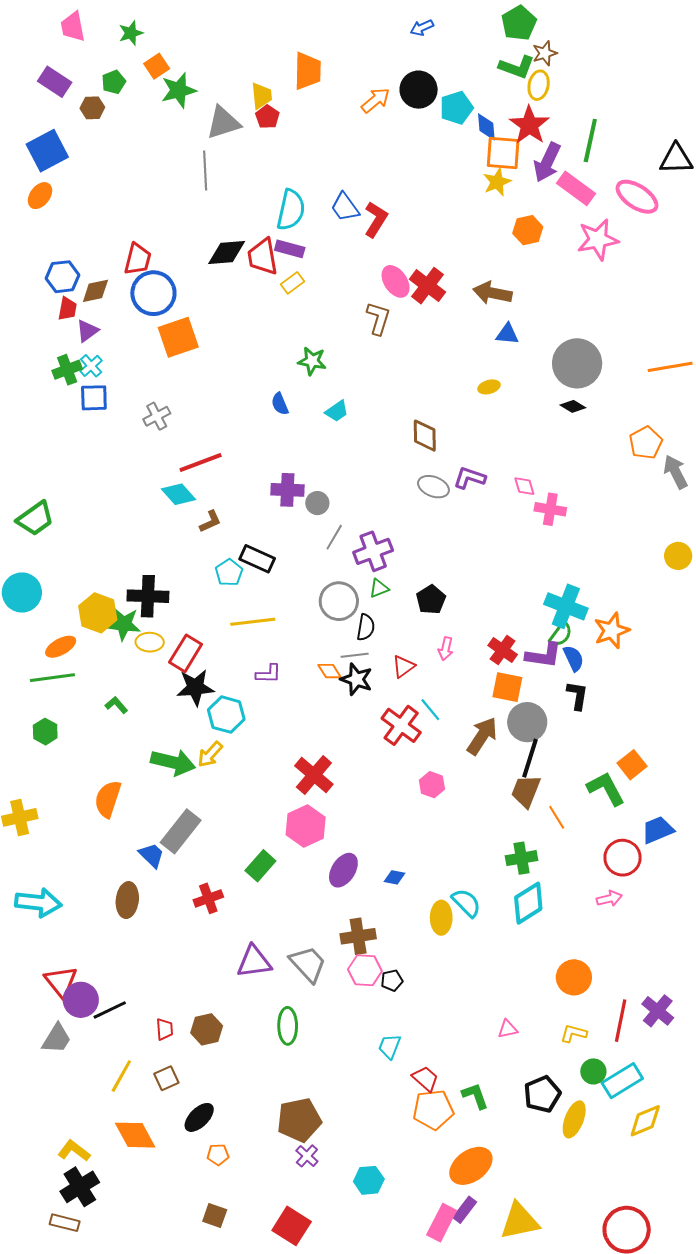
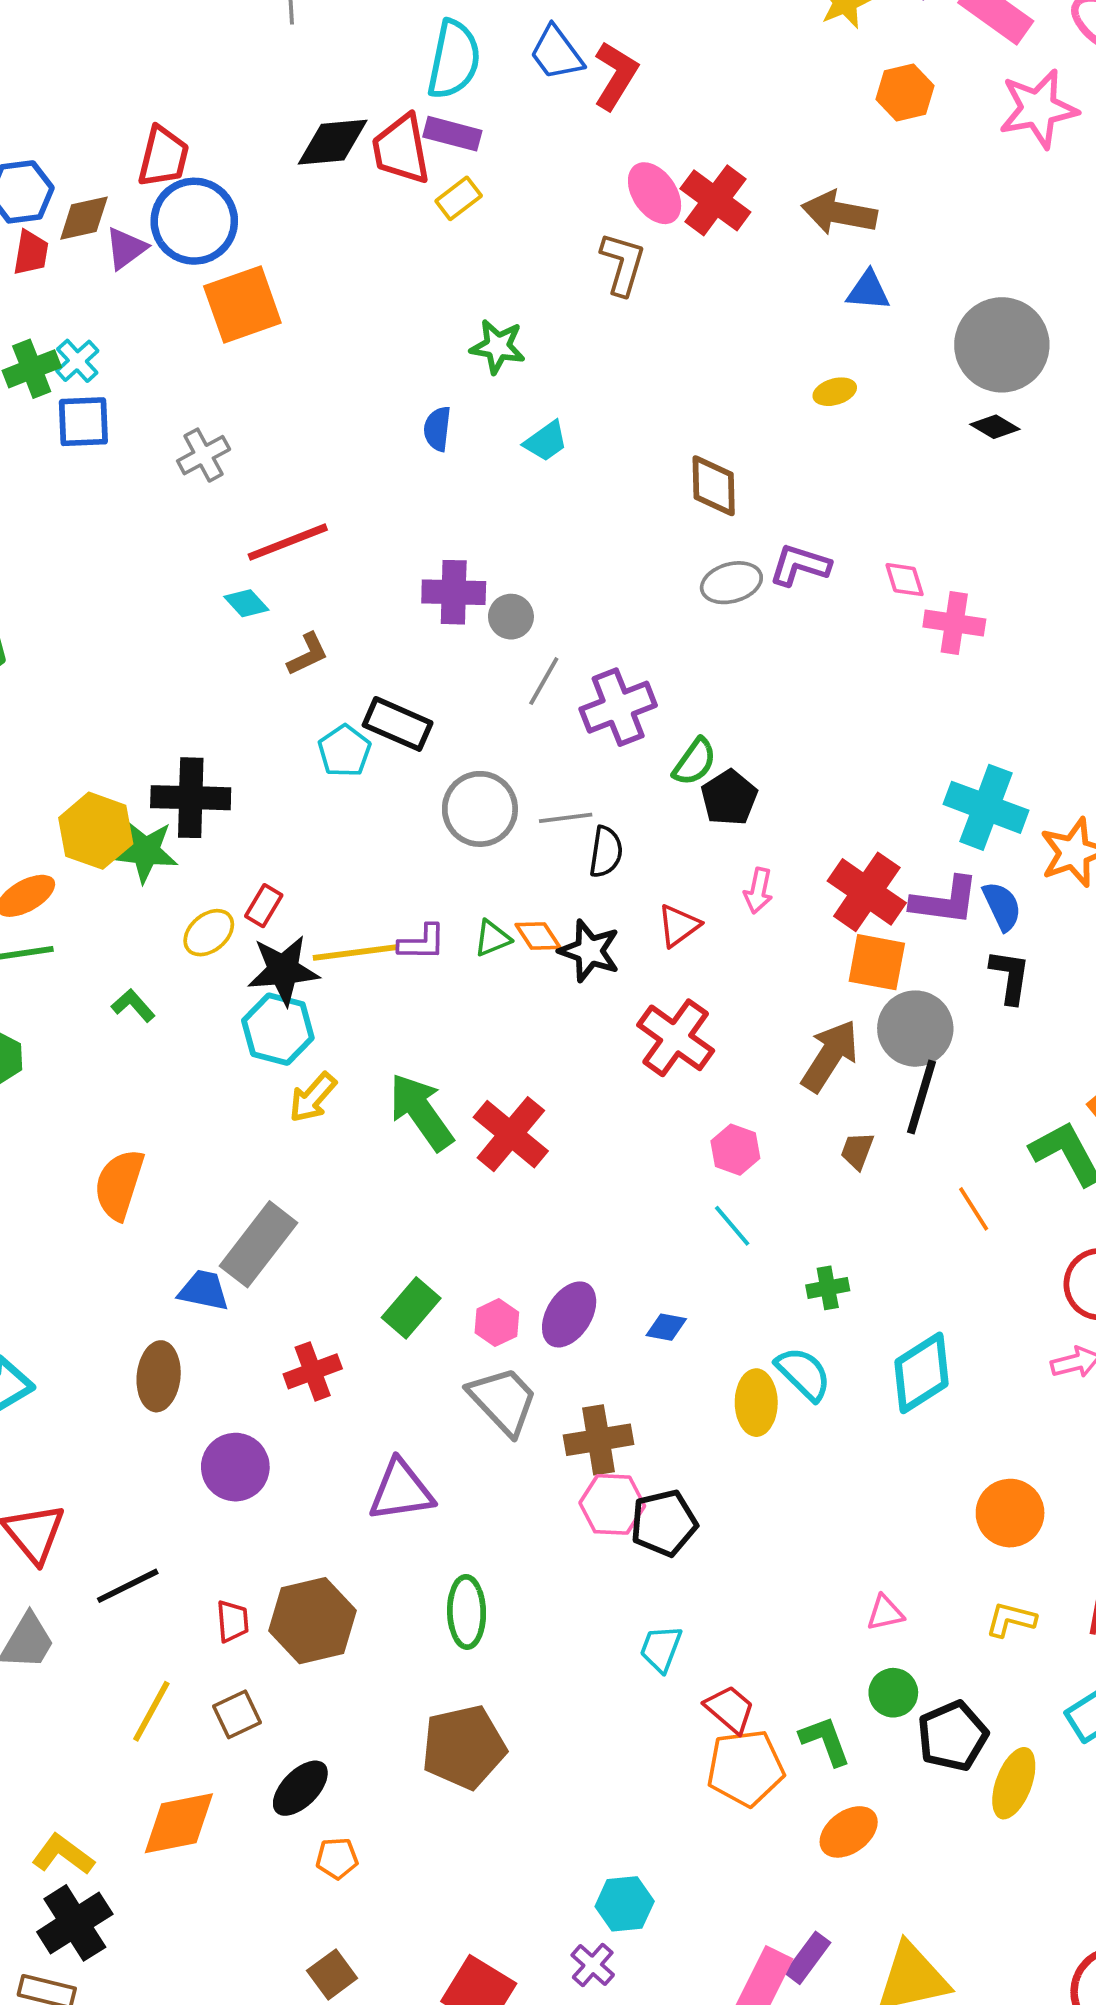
purple triangle: (87, 331) -> (126, 248), moved
blue semicircle: (280, 404) -> (437, 429), turned 30
gray ellipse: (433, 487) -> (731, 583), turned -36
cyan diamond: (178, 494) -> (246, 603), size x0.7
green triangle: (379, 588) -> (492, 938), moved
gray circle: (339, 601) -> (480, 809), moved
yellow line: (253, 622) -> (355, 953), moved
green semicircle: (561, 634) -> (695, 762), moved
yellow ellipse: (150, 642) -> (209, 933), moved, turned -40
red cross: (503, 650) -> (867, 892), size x1.4
red rectangle: (186, 653) -> (264, 906), size x0.6
gray line: (355, 655) -> (566, 818), moved
cyan line: (430, 710) -> (732, 1226), moved
cyan hexagon: (226, 715) -> (278, 1029), moved
green arrow: (173, 762) -> (421, 1112), moved, turned -138
brown trapezoid: (526, 791) -> (857, 1151), moved, size x0.6
pink hexagon: (306, 826) -> (497, 1323), moved, size x0.6
blue trapezoid: (152, 855) -> (204, 1290), turned -32
green cross: (522, 858) -> (828, 1288), moved, size x0.7
gray trapezoid: (308, 964) -> (503, 1401), moved
black pentagon: (392, 980) -> (664, 1523), size x1.6
purple circle: (81, 1000) -> (235, 1467), moved
brown hexagon: (207, 1029) -> (312, 1621), size x1.4
green circle: (593, 1071) -> (893, 1693), moved
brown pentagon: (299, 1120) -> (464, 1747), moved
orange diamond: (135, 1135) -> (179, 1823), turned -72
purple cross: (307, 1156) -> (593, 1965), moved
orange ellipse: (471, 1166) -> (849, 1832), moved, size x0.7
brown square: (215, 1215) -> (332, 1974), turned 35

